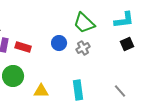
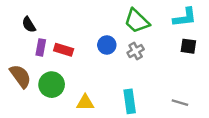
black square: (127, 44) -> (188, 46), turned 32
gray line: (120, 91) -> (180, 103), turned -32

